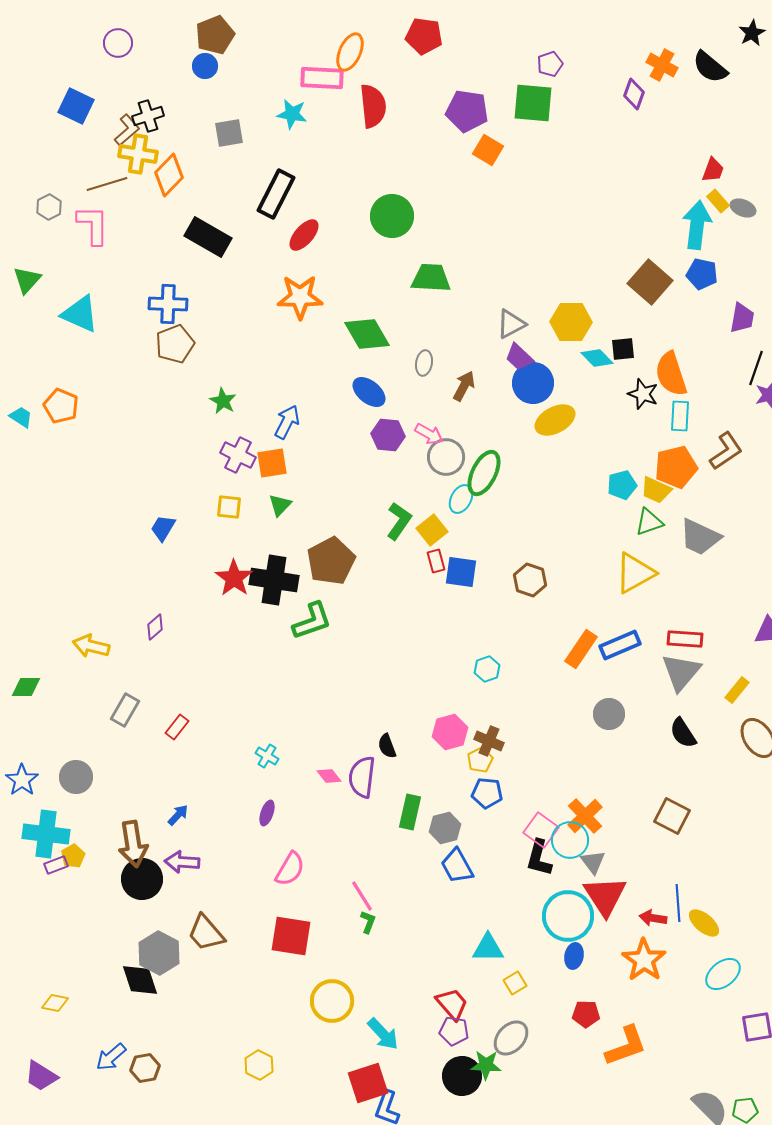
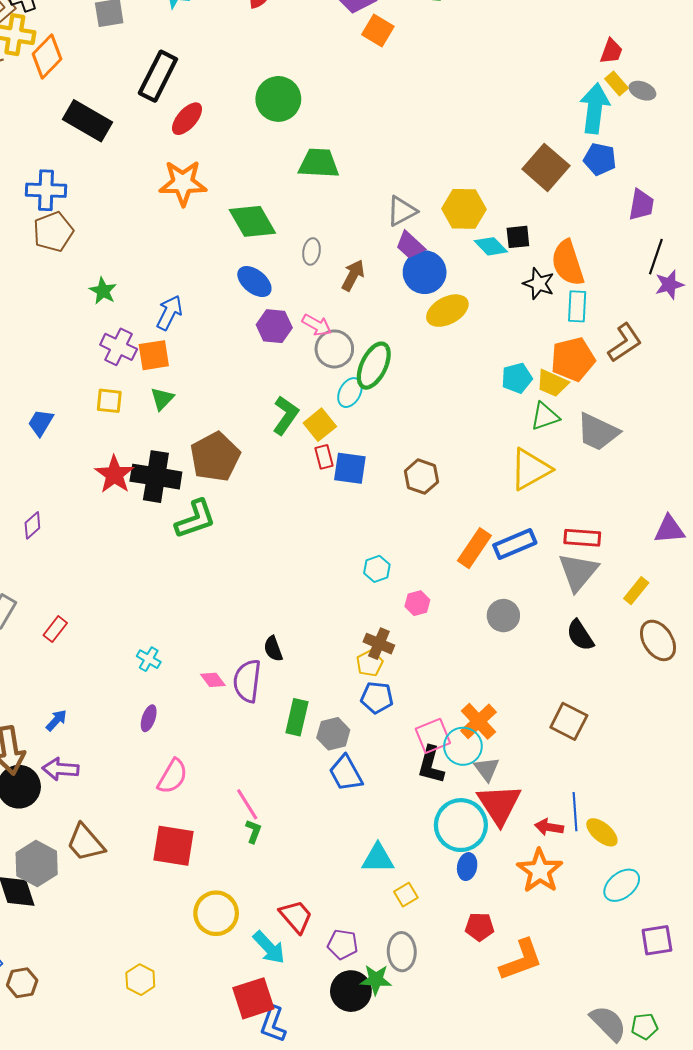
pink hexagon: (450, 732) -> (417, 603), moved, size x0.7
pink square: (541, 830) -> (433, 736), turned 32
red trapezoid: (452, 1004) -> (296, 916), moved
gray ellipse: (511, 1038) -> (402, 952), turned -45

